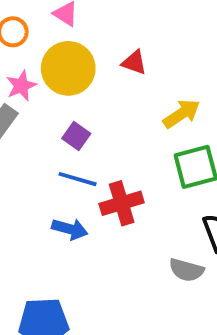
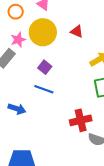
red cross: (122, 203) -> (81, 120), moved
blue arrow: (70, 229) -> (17, 109), moved

